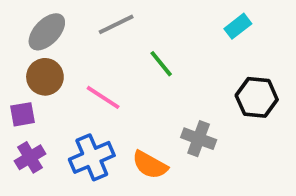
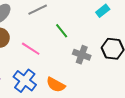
gray cross: (199, 139) -> (82, 55), moved
blue cross: (92, 157) -> (25, 81), turned -30

